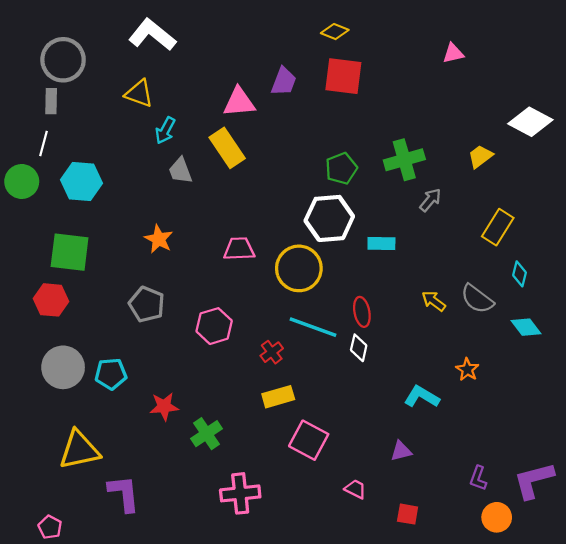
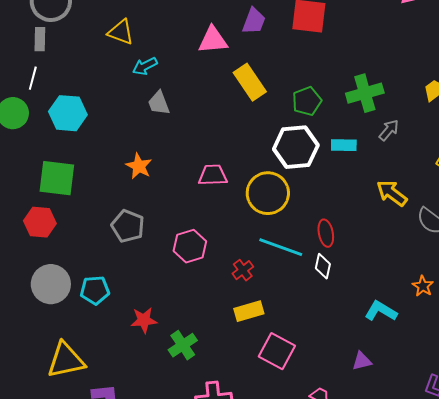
cyan arrow: (165, 130) -> (145, 66), turned 35
yellow rectangle: (227, 148) -> (250, 82), moved
cyan rectangle: (381, 243) -> (344, 145), moved
yellow arrow: (434, 301) -> (392, 193), moved, size x1.4

